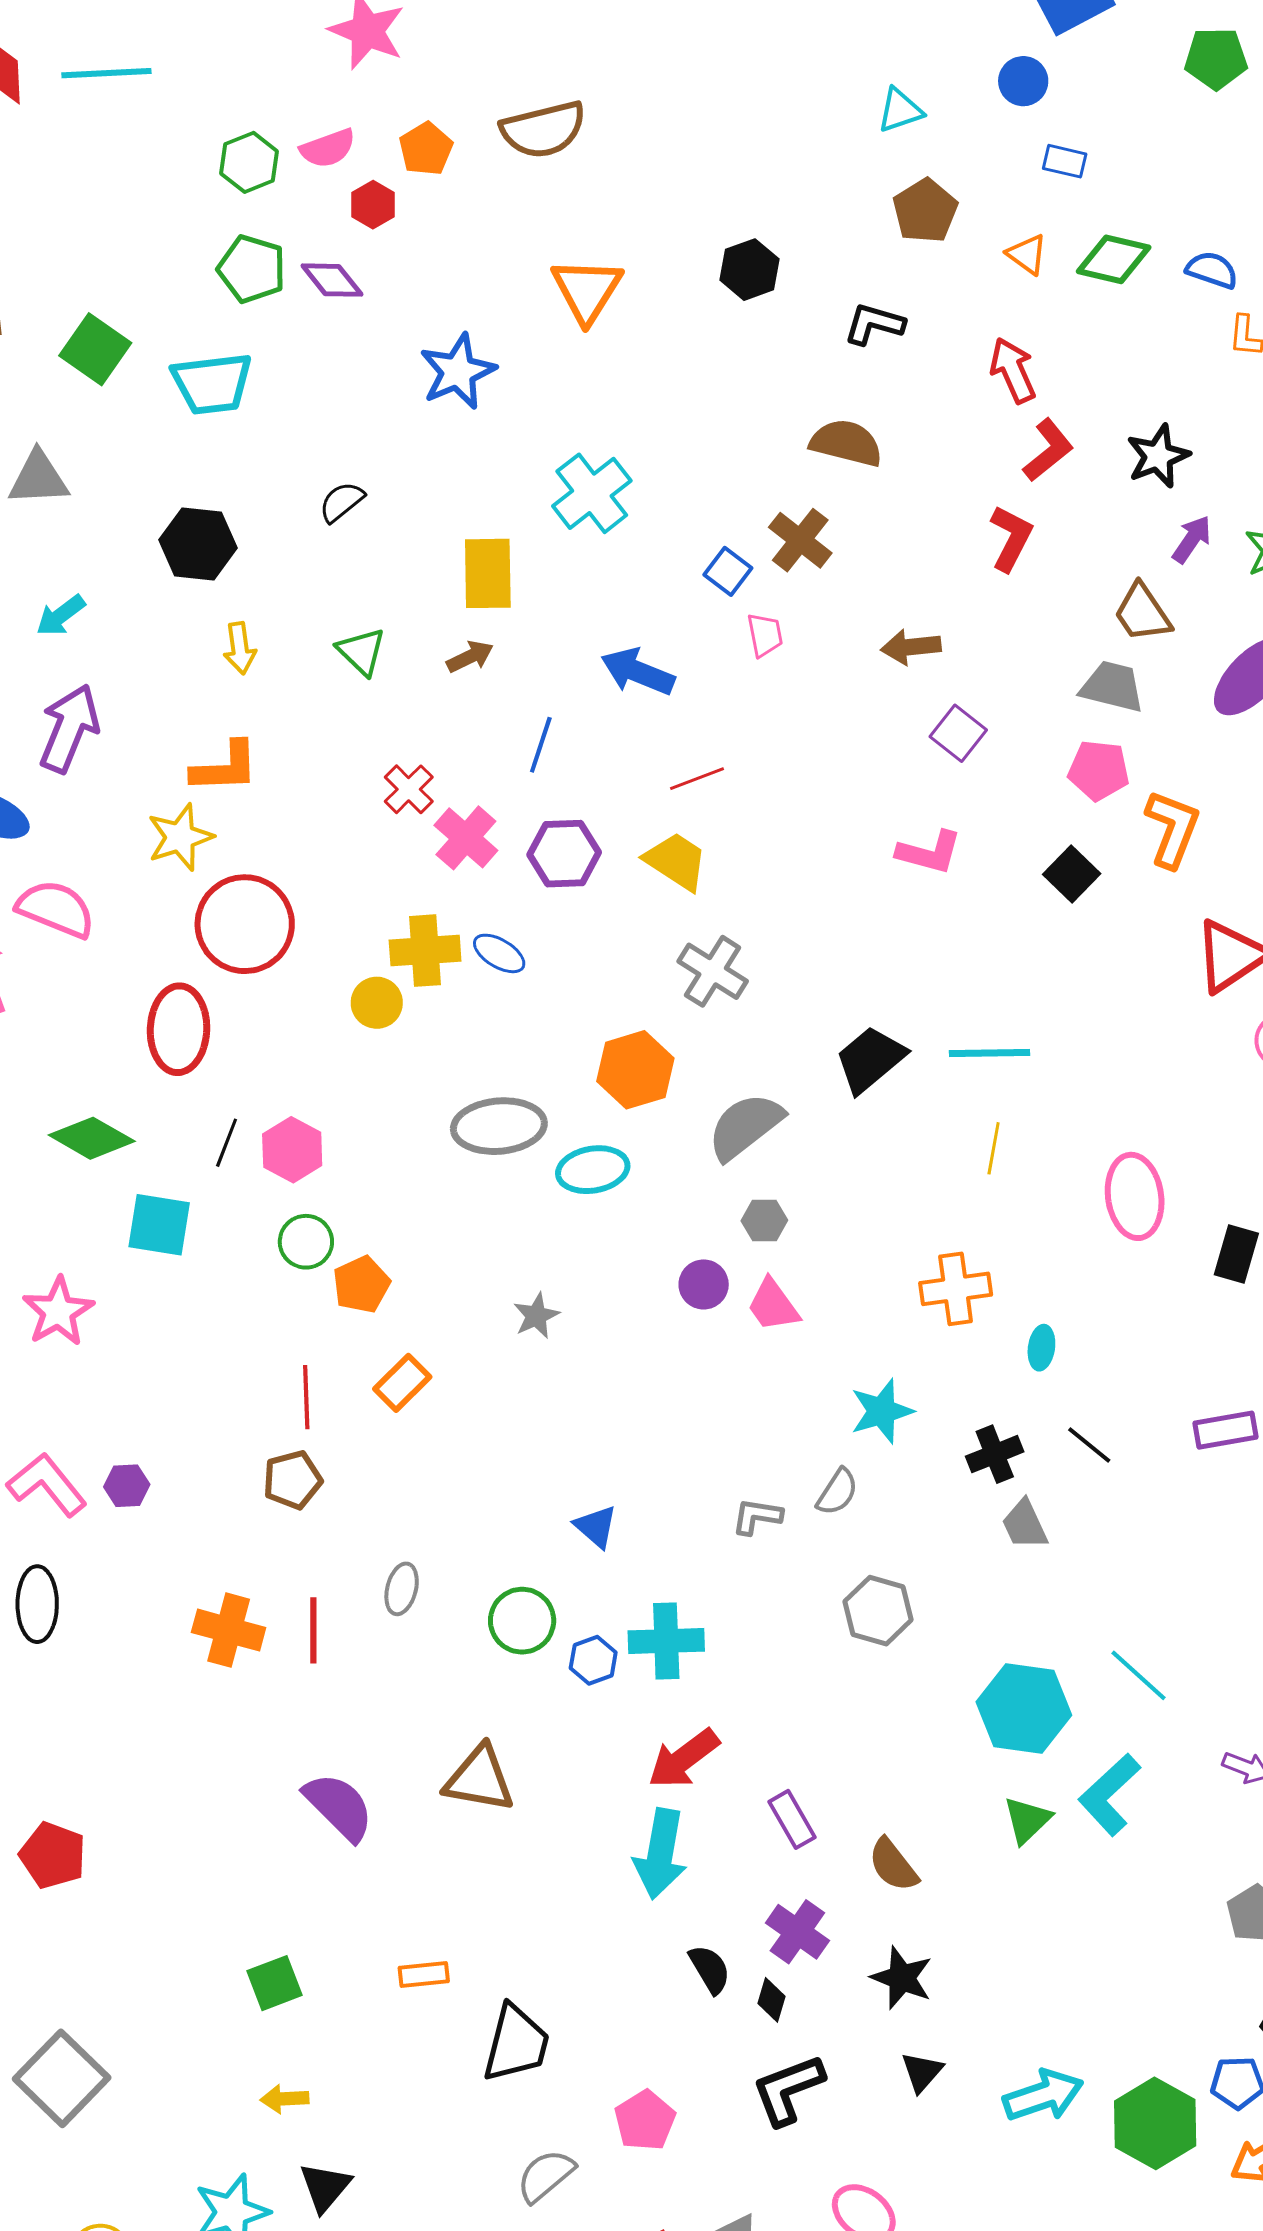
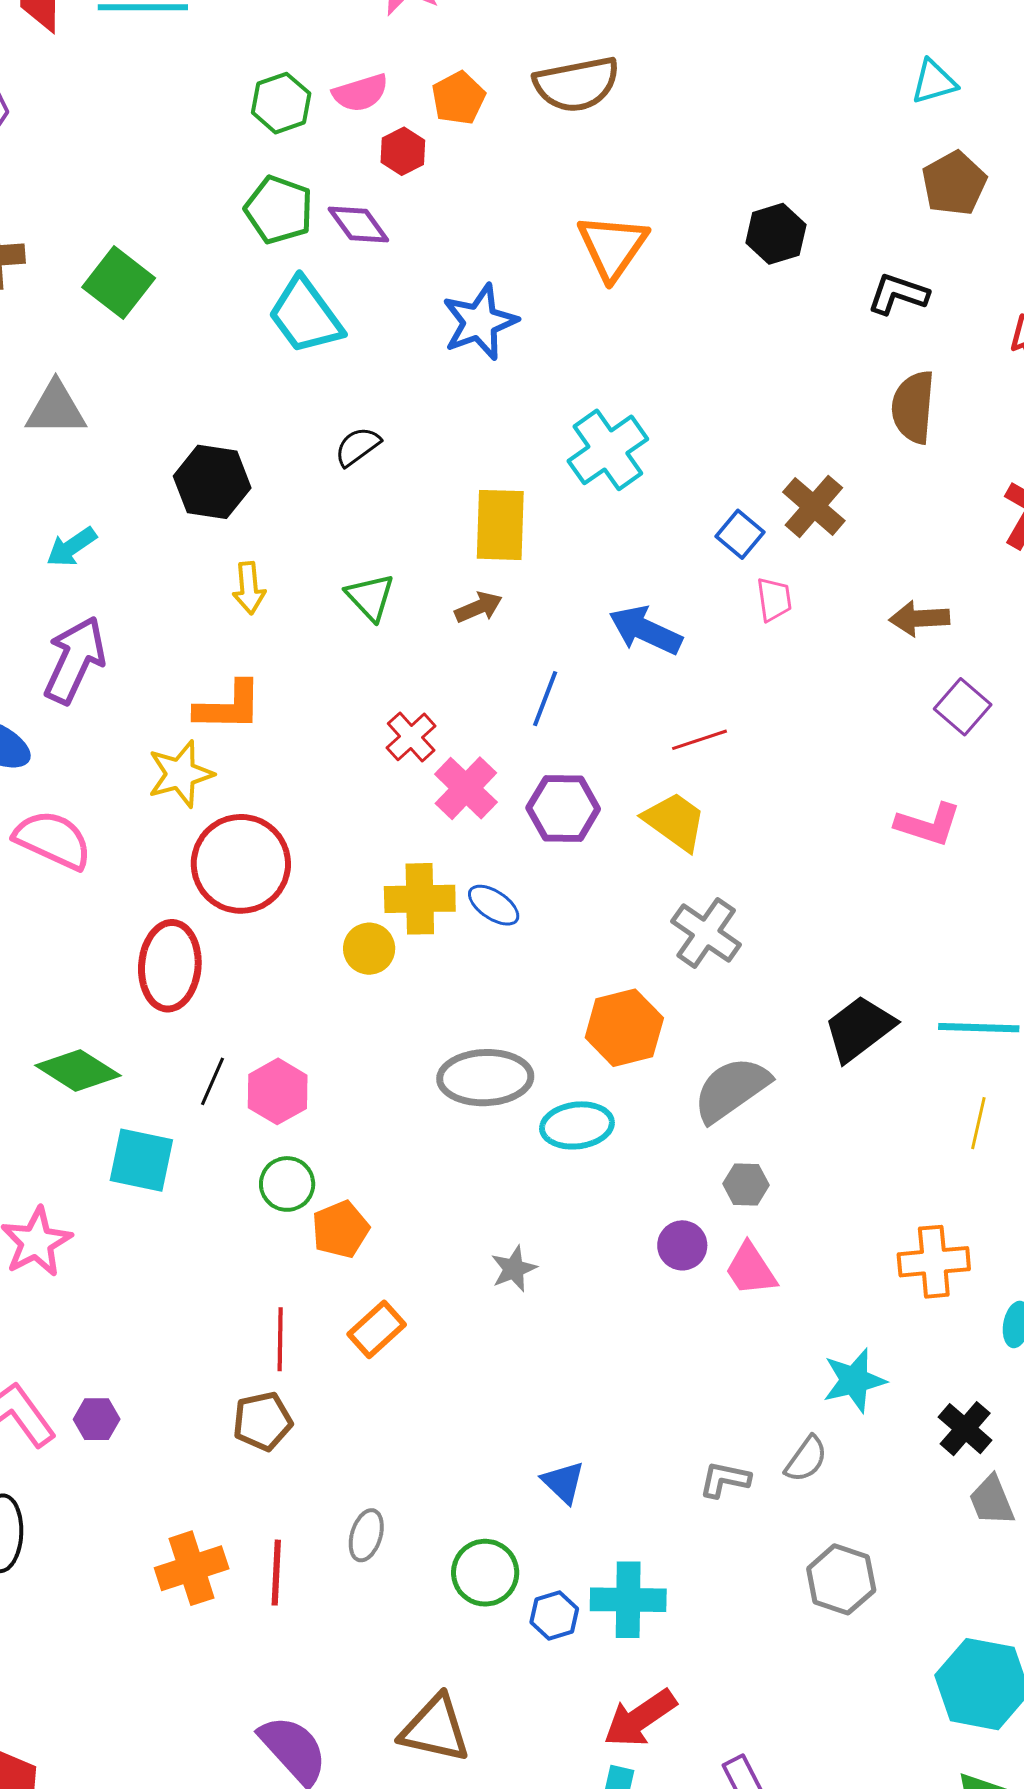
cyan trapezoid: (212, 383) -> (305, 316), moved, turned 58
brown semicircle: (846, 443) -> (913, 407), moved, turned -102
black cross: (995, 1454) -> (965, 1429), turned -30
orange cross: (229, 1630) -> (192, 1568), turned -36

